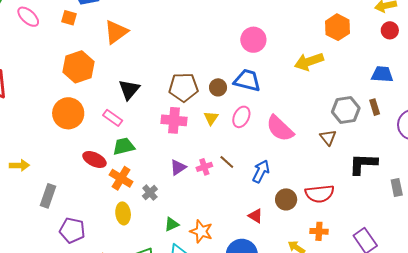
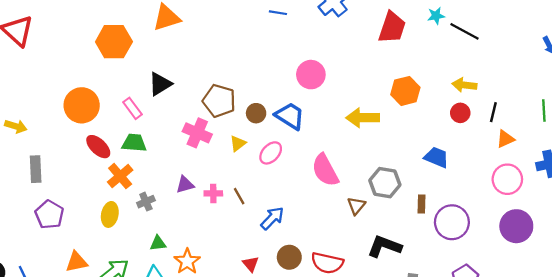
brown rectangle: (375, 107) -> (422, 204), moved
orange circle: (68, 113) -> (82, 105), moved
pink semicircle: (280, 128) -> (325, 170), moved
gray rectangle: (48, 196) -> (36, 169), turned -40

